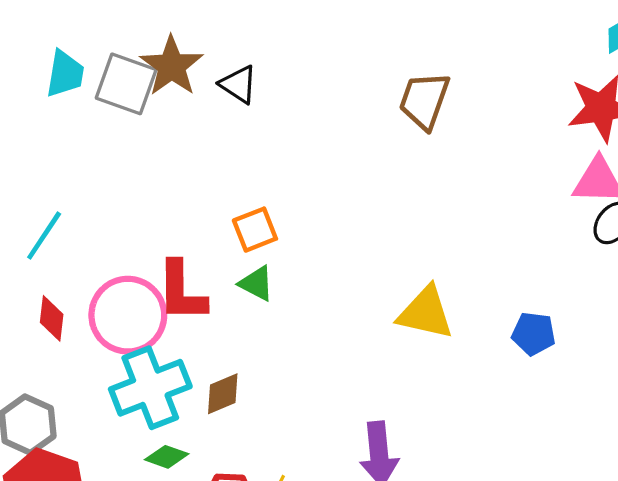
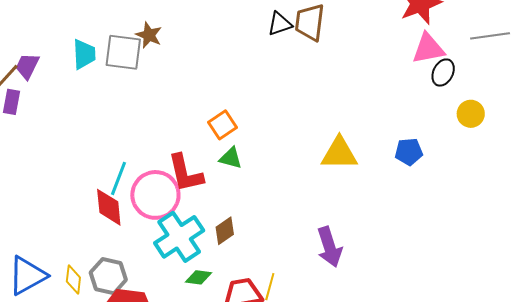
brown star: (172, 66) -> (149, 35), size x0.7
black triangle: (239, 84) -> (280, 24), moved, turned -40
cyan line: (44, 236) -> (118, 178), moved
red diamond: (52, 318) -> (109, 207), size x1.4

